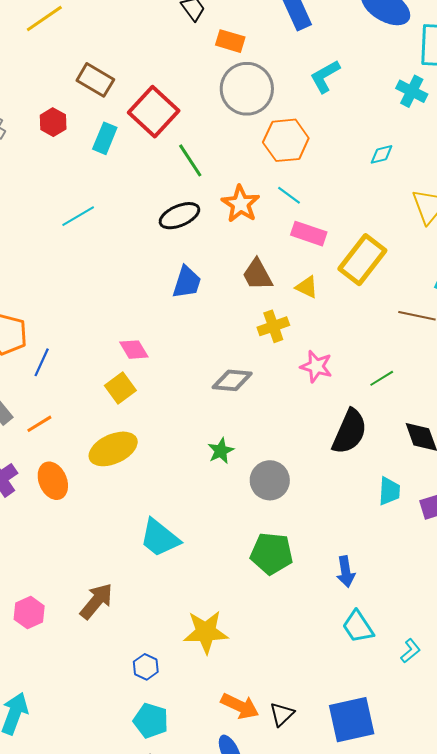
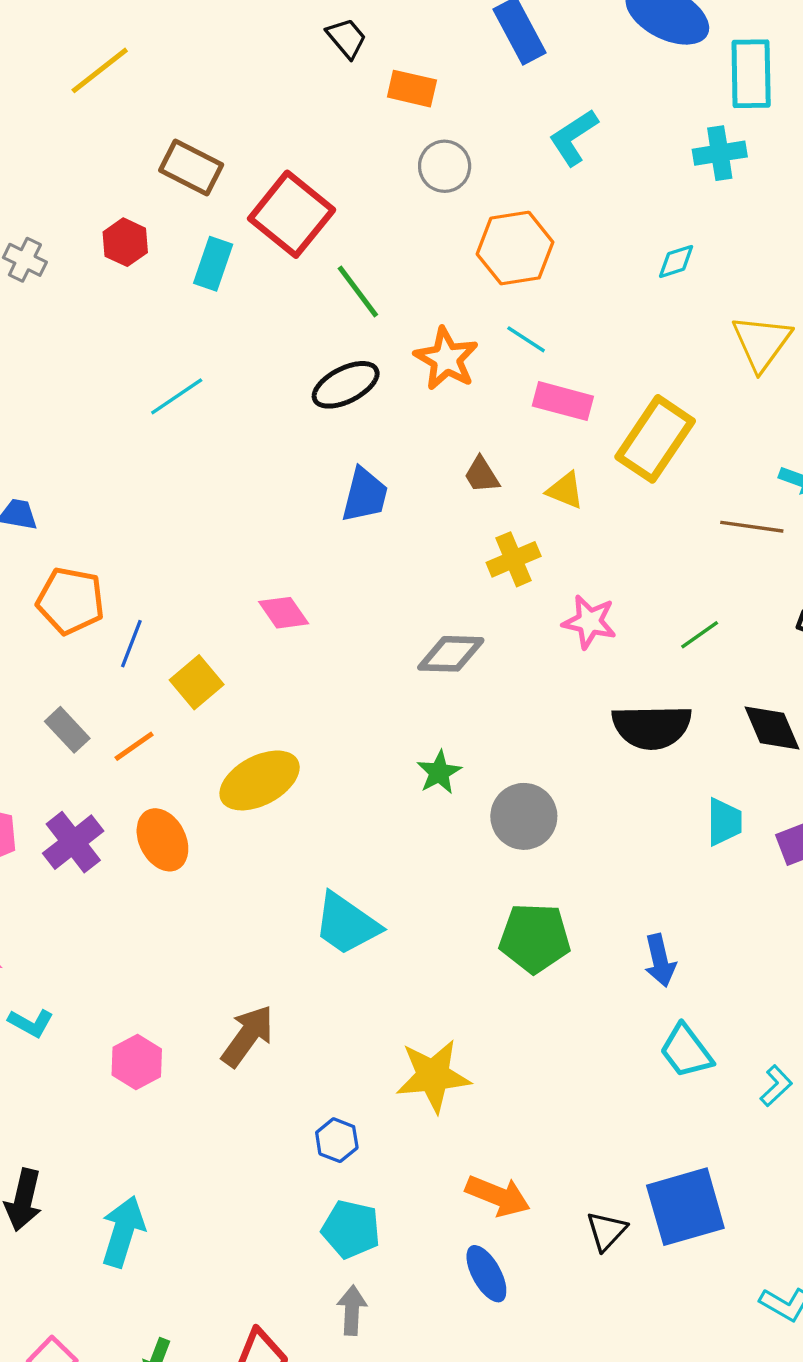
gray circle: (247, 89) -> (445, 166), size x0.6
cyan cross: (412, 91) -> (720, 153), turned -32
brown trapezoid: (257, 275) -> (482, 475), size x0.7
yellow square: (120, 388) -> (197, 682), moved
black semicircle: (350, 432) -> (652, 727), turned 69
black triangle: (282, 714) -> (606, 1231), moved

